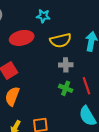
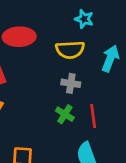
cyan star: (43, 16) -> (84, 19), moved

